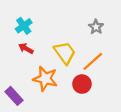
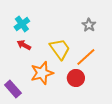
orange star: (45, 79) -> (42, 73), turned -30

